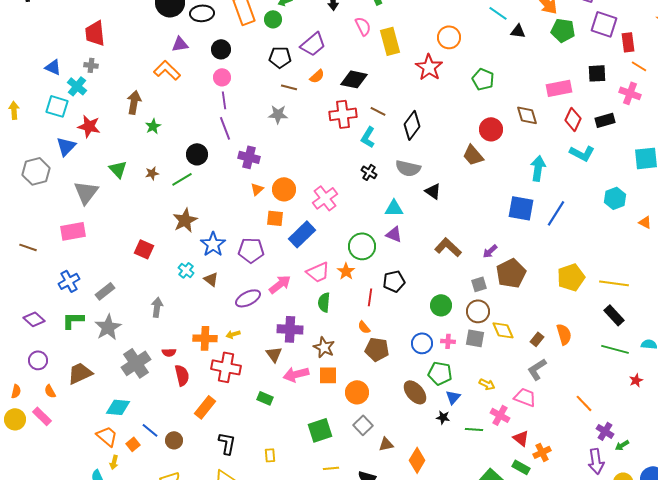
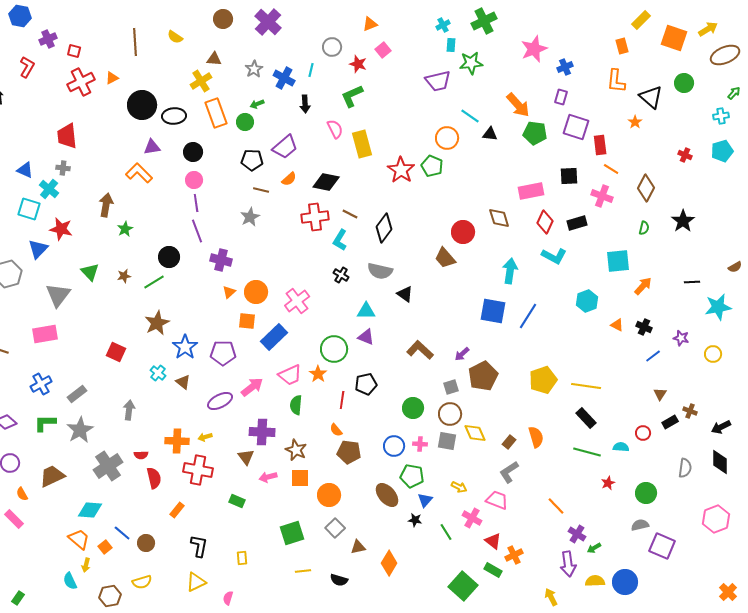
orange circle: (449, 37) -> (447, 138), moved
green pentagon: (483, 79) -> (432, 166), moved
gray star: (278, 114) -> (250, 217), turned -30
pink arrow: (296, 374) -> (268, 477), size x0.7
orange rectangle: (205, 407) -> (177, 510), size x0.7
green line: (474, 429) -> (446, 532), turned 54

